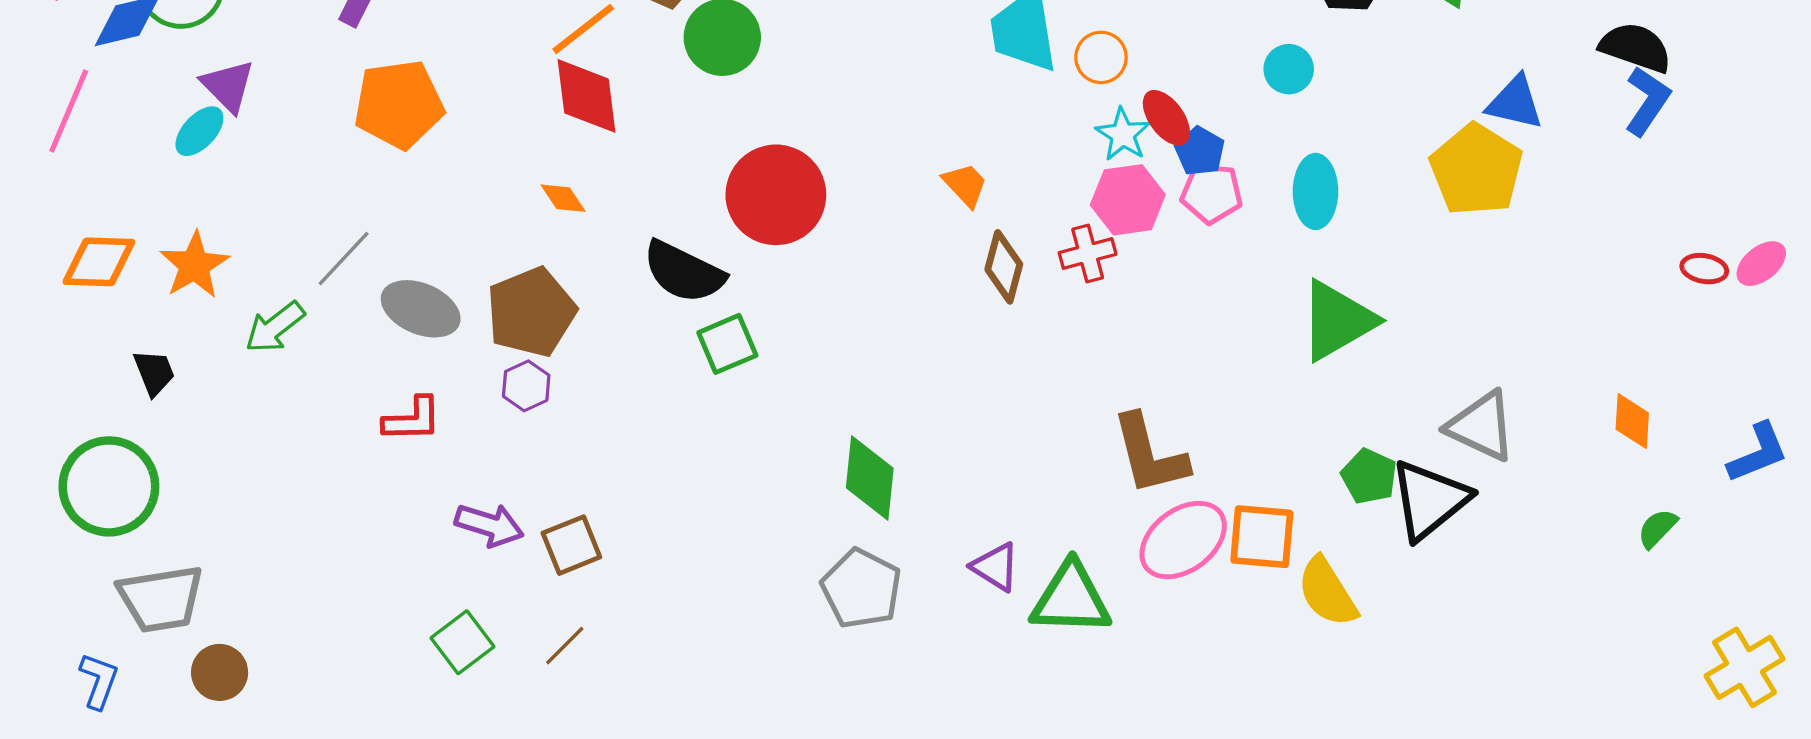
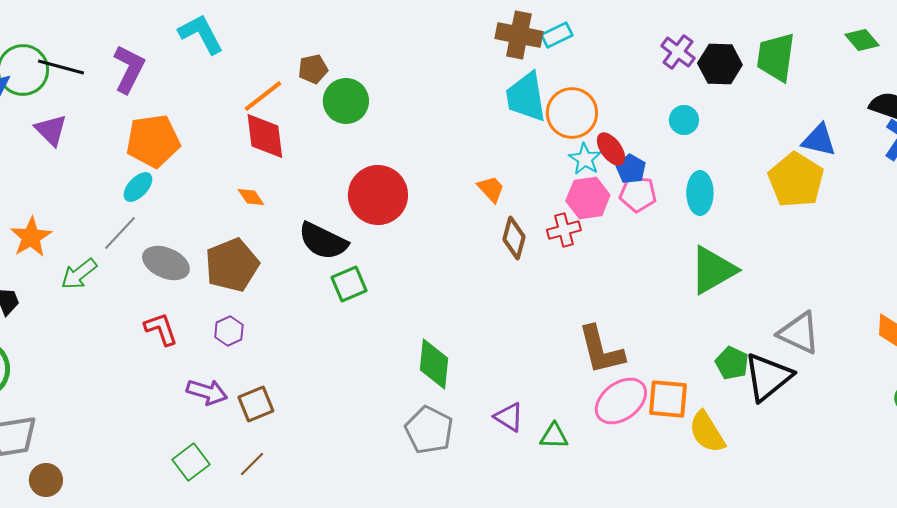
orange circle: (1101, 57) -> (572, 113), size x1.6
cyan ellipse: (199, 131) -> (138, 187), moved
purple hexagon: (526, 386) -> (229, 331), moved
red L-shape: (412, 419) -> (161, 329), turned -108
green triangle: (1071, 599) -> (554, 436), size x0.6

